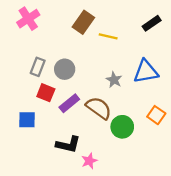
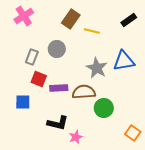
gray circle: (65, 69) -> (57, 49), moved
gray star: (114, 80) -> (97, 68), size x1.5
purple rectangle: (69, 103) -> (59, 88), turned 36
brown semicircle: (99, 108) -> (84, 92), turned -40
orange square: (156, 115) -> (133, 133), moved

